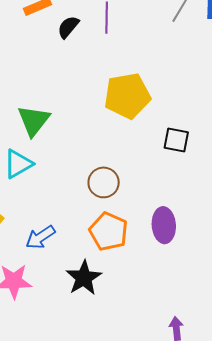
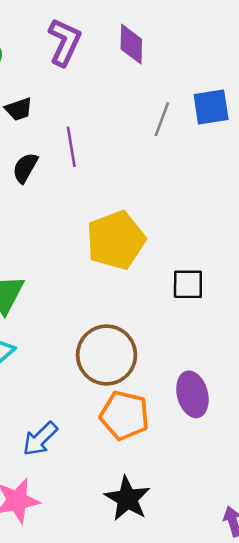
brown circle: (104, 182) -> (107, 355), size x1.5
black star: (84, 278) -> (127, 499), moved

